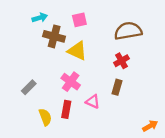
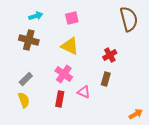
brown semicircle: (128, 31) -> (129, 19), moved, turned 85
brown cross: (54, 36) -> (29, 40), moved
yellow semicircle: (45, 117) -> (24, 100), moved

